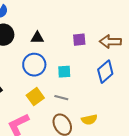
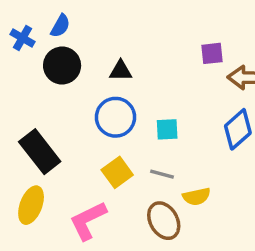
purple square: (79, 40) -> (212, 53), moved
yellow semicircle: (89, 120) -> (196, 196), moved

